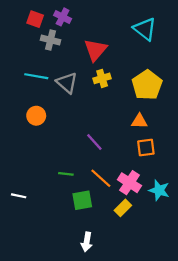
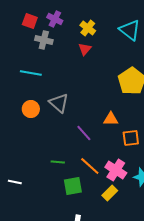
red triangle: (95, 50) -> (85, 49), size x0.6
yellow cross: (102, 78) -> (88, 28), moved, turned -35
gray triangle: (67, 83) -> (59, 103), moved
orange triangle: (139, 121) -> (111, 119), moved

